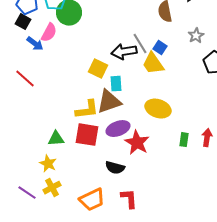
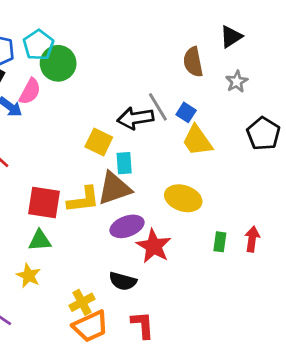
gray star: (196, 36) -> (237, 82), moved
yellow trapezoid: (153, 64) -> (197, 141), moved
red square: (87, 135) -> (44, 202), moved
yellow cross: (52, 188) -> (82, 302), moved

